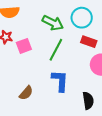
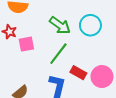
red rectangle: (89, 42) -> (78, 73), moved

